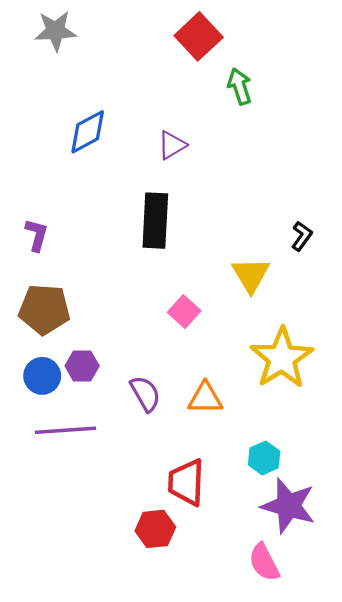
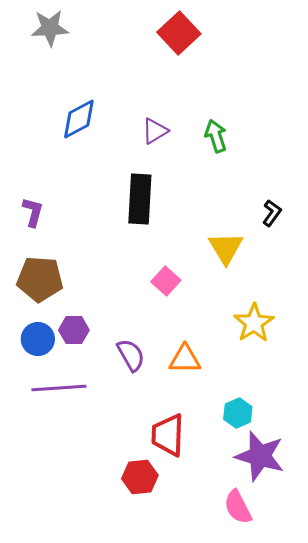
green arrow: (240, 86) -> (216, 136), moved
yellow star: (282, 358) -> (254, 323), size x0.7

